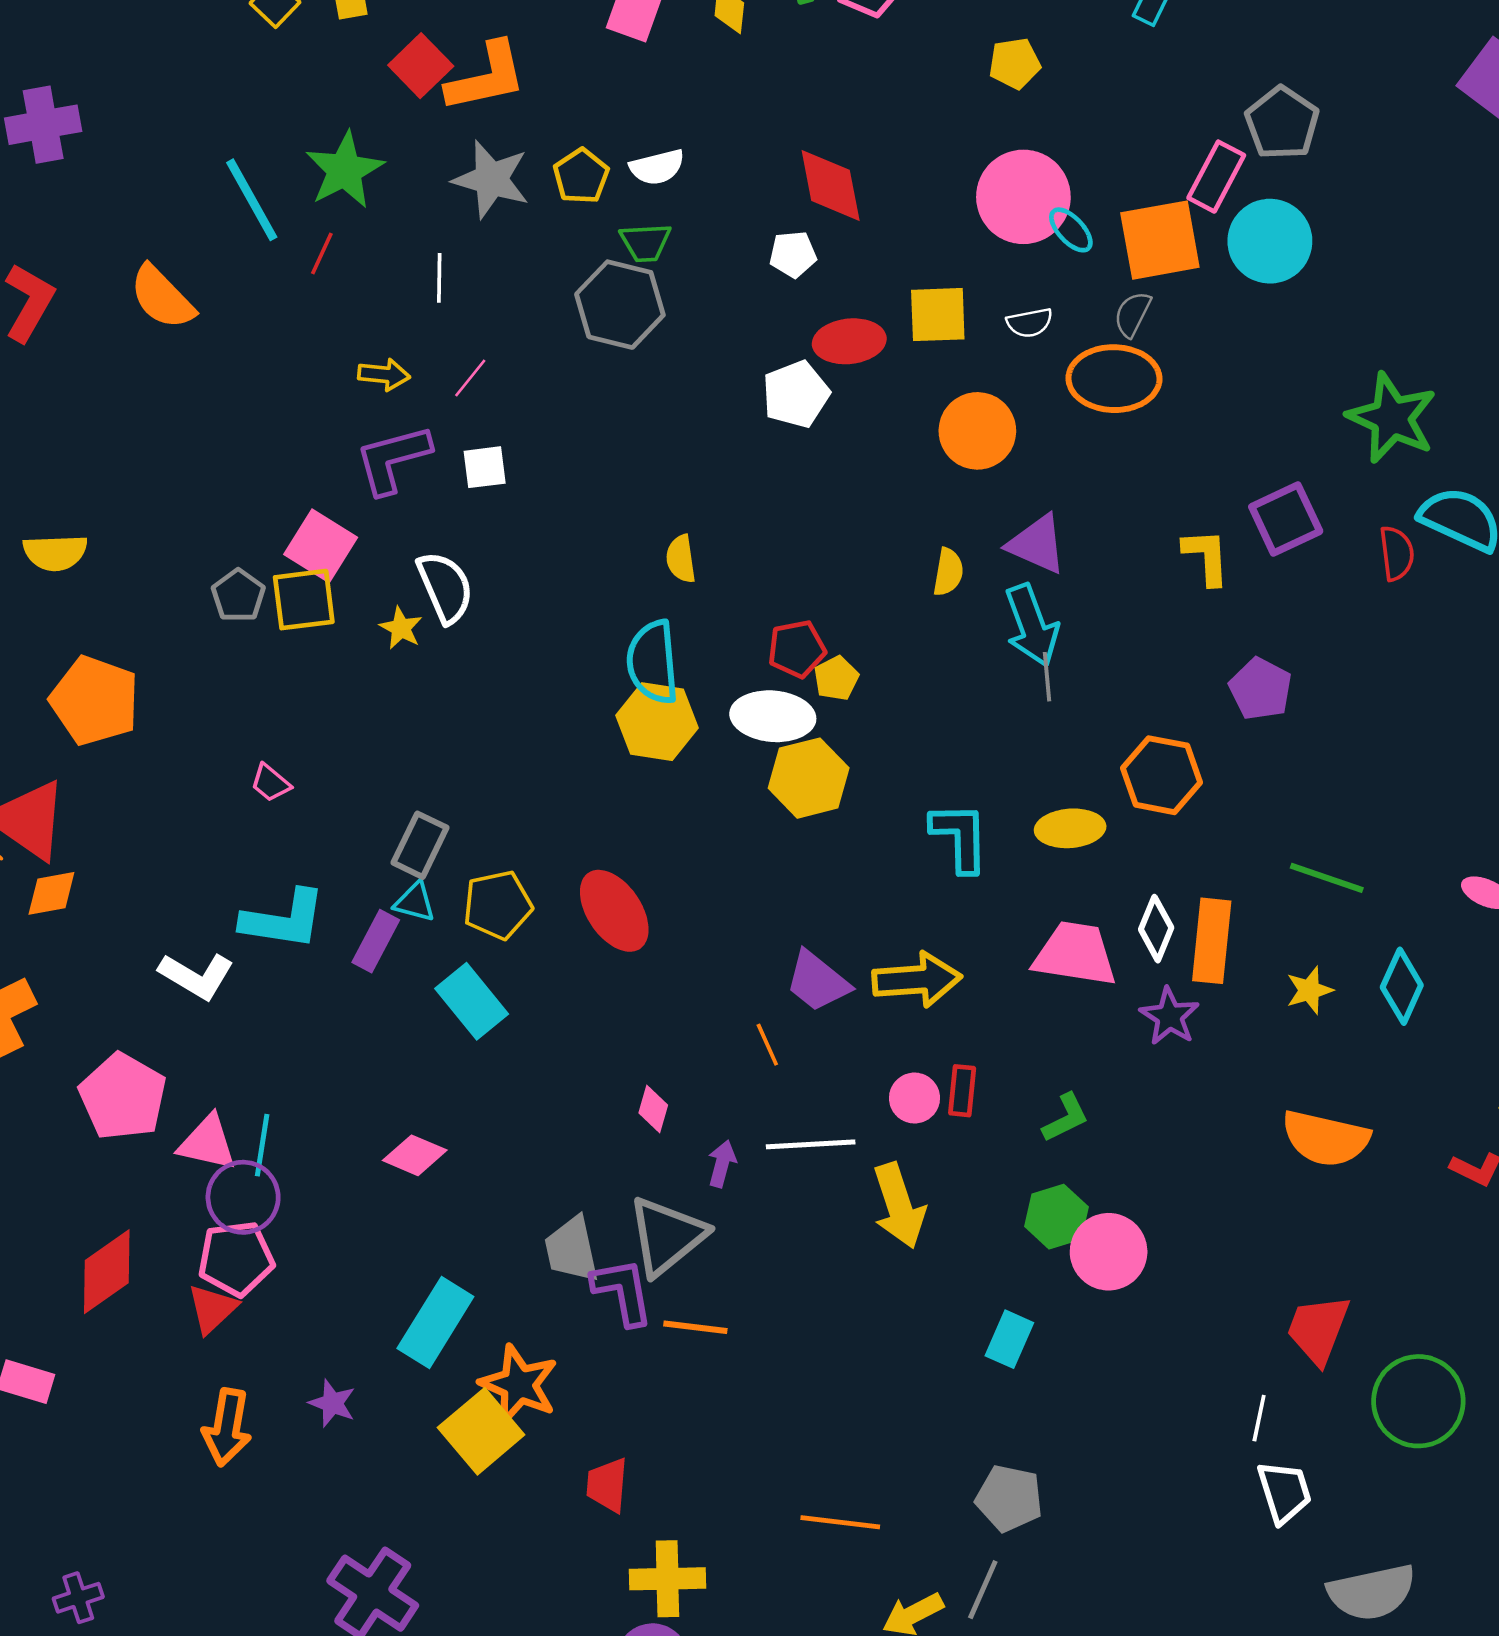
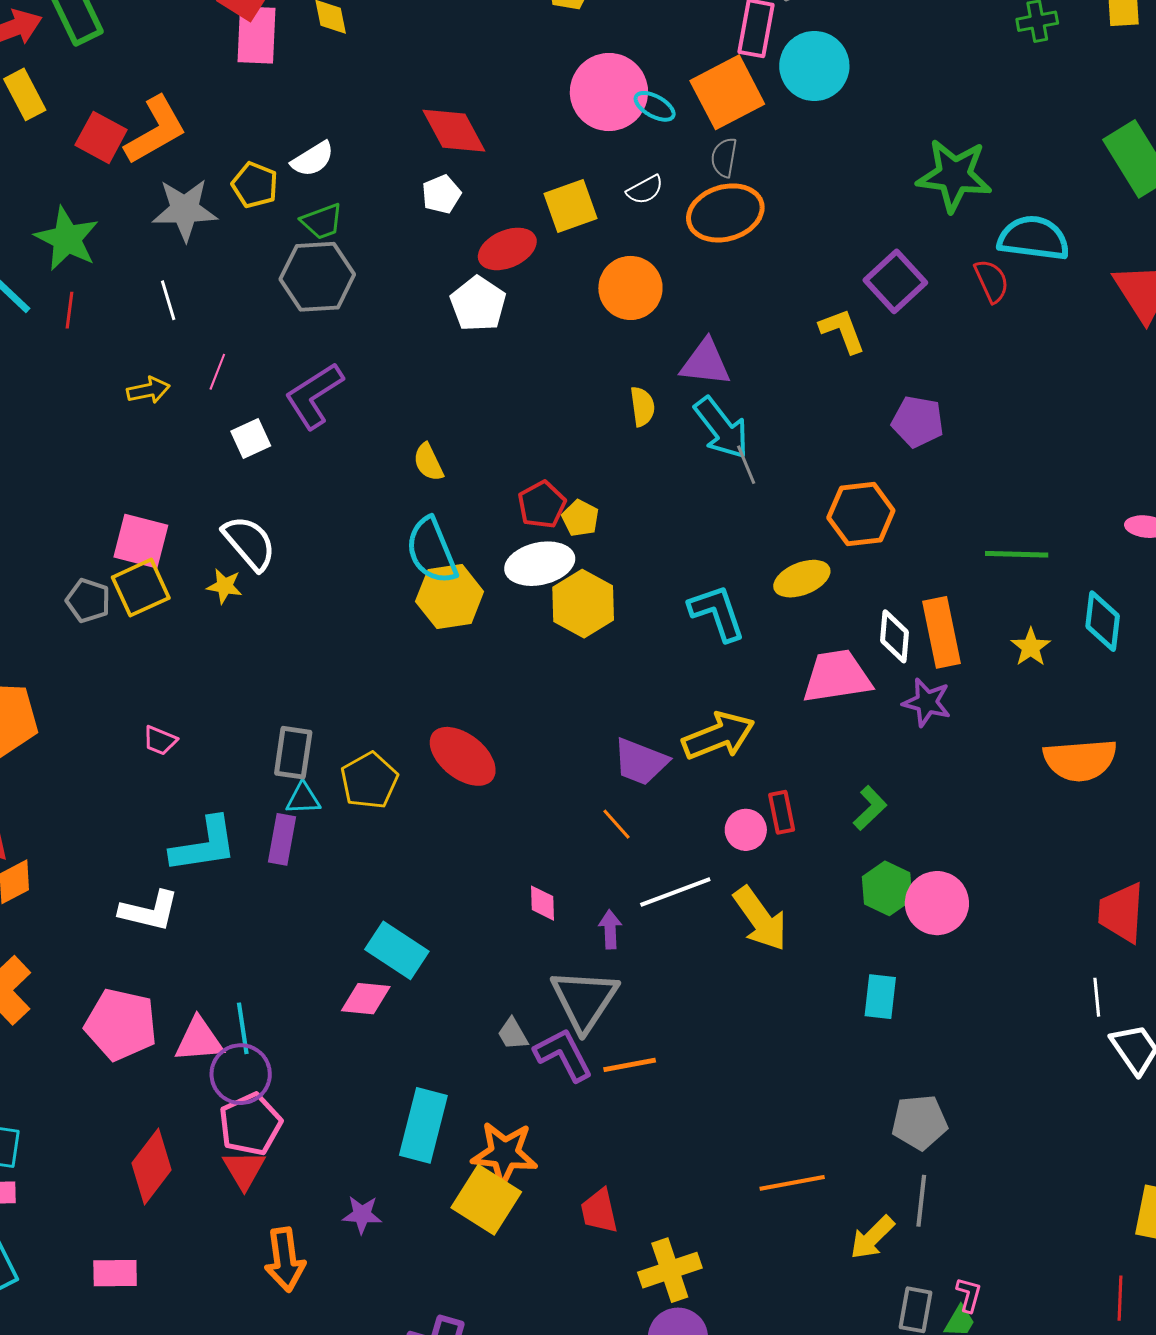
purple L-shape: (393, 459) -> (314, 396), moved
cyan rectangle: (472, 1001) -> (397, 950), moved
gray trapezoid: (572, 1249) -> (513, 1034), size x0.6

